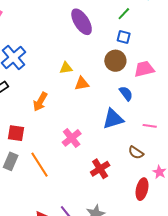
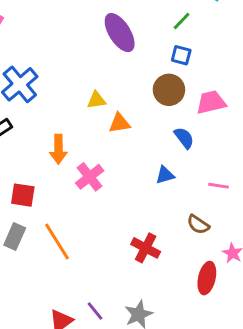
orange arrow: (40, 102) -> (58, 149), turned -30
blue triangle: (113, 119) -> (165, 175), size x0.6
pink cross: (72, 138) -> (90, 177), moved
red cross: (100, 169) -> (146, 248), turned -30

